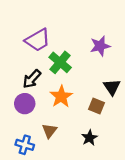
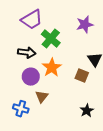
black arrow: (32, 79) -> (27, 53), turned -126
purple circle: (25, 104) -> (31, 77), moved
black star: (89, 138) -> (87, 111), moved

